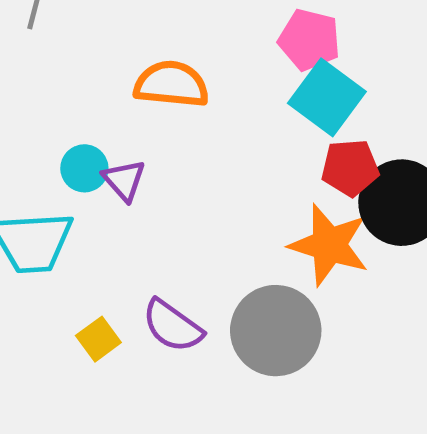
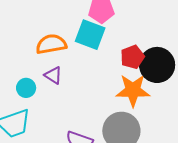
cyan square: (327, 97) -> (90, 35), moved
purple triangle: (124, 180) -> (53, 75), moved

